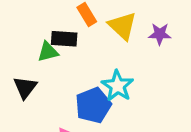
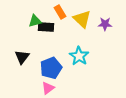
green triangle: (48, 52) -> (35, 21), moved
blue pentagon: (93, 105) -> (51, 68), moved

